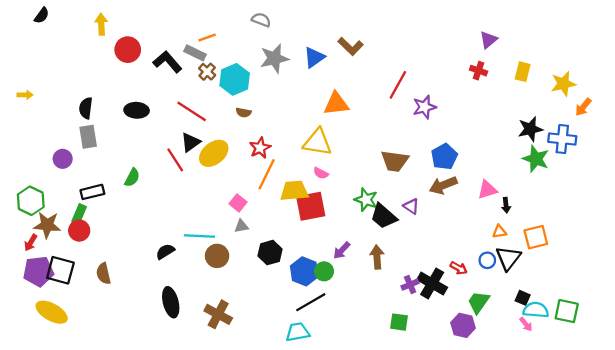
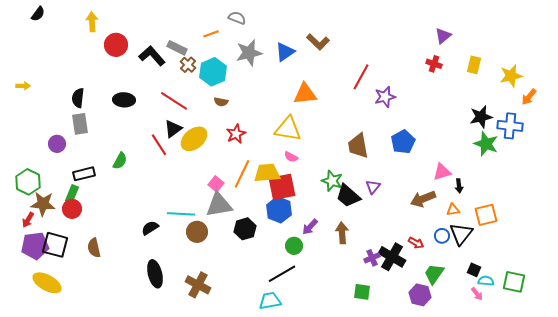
orange line: (207, 38) -> (211, 34), moved
brown trapezoid: (395, 161) -> (358, 146), turned 72
orange line: (267, 174) -> (242, 174), moved
brown arrow: (443, 185) -> (423, 199), moved
purple triangle: (411, 206) -> (373, 187), turned 35
gray triangle: (241, 226) -> (219, 205), size x2.0
blue hexagon: (304, 271) -> (279, 210), moved
cyan semicircle: (536, 310) -> (486, 281), size x0.7

